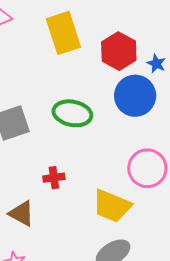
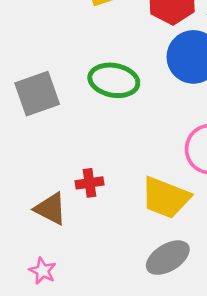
red cross: (54, 178) -> (89, 183), moved

